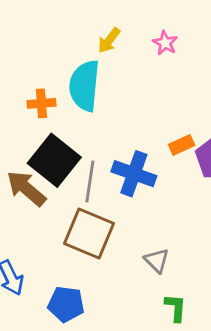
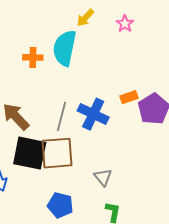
black square: (54, 160) -> (30, 153), moved, turned -33
brown square: (89, 234) -> (57, 153), turned -33
blue pentagon: (66, 304) -> (60, 205), moved

